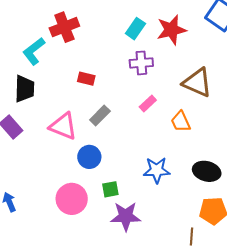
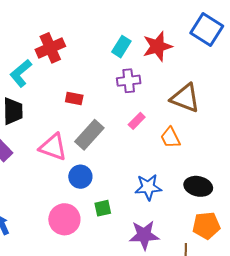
gray rectangle: (100, 115) -> (89, 135), size x1.4
purple star: (126, 216) -> (144, 235), moved

